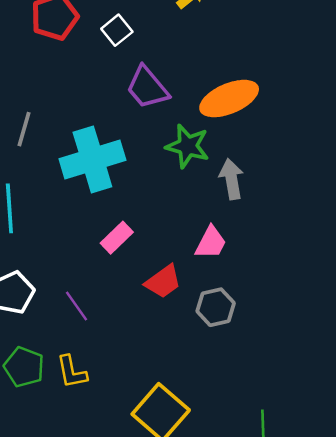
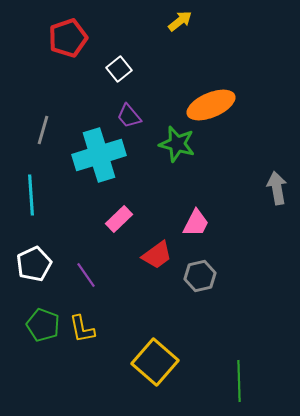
white square: (117, 30) -> (119, 69), moved
purple trapezoid: (147, 88) -> (129, 116), moved, size x0.7
gray arrow: (231, 179) -> (277, 188), moved

